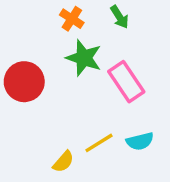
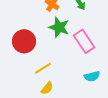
yellow line: (99, 143) -> (43, 68), moved

